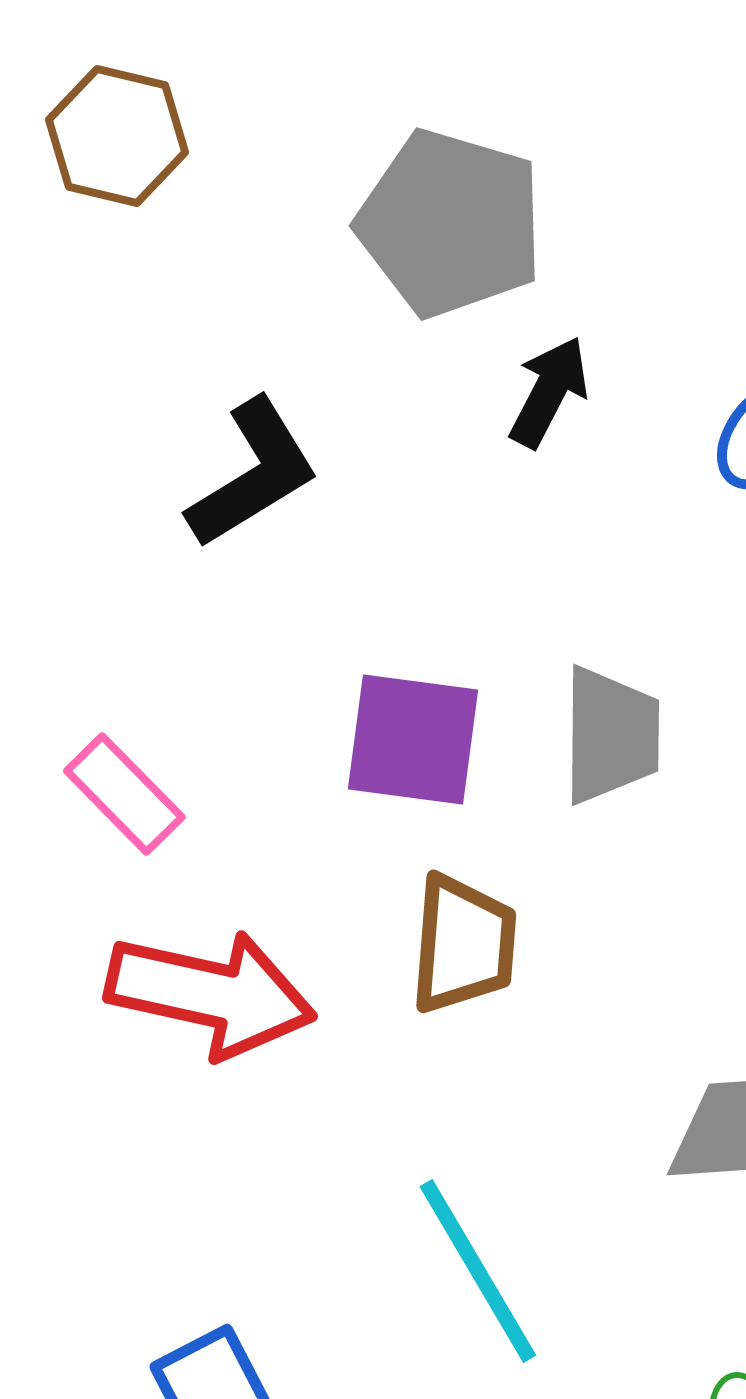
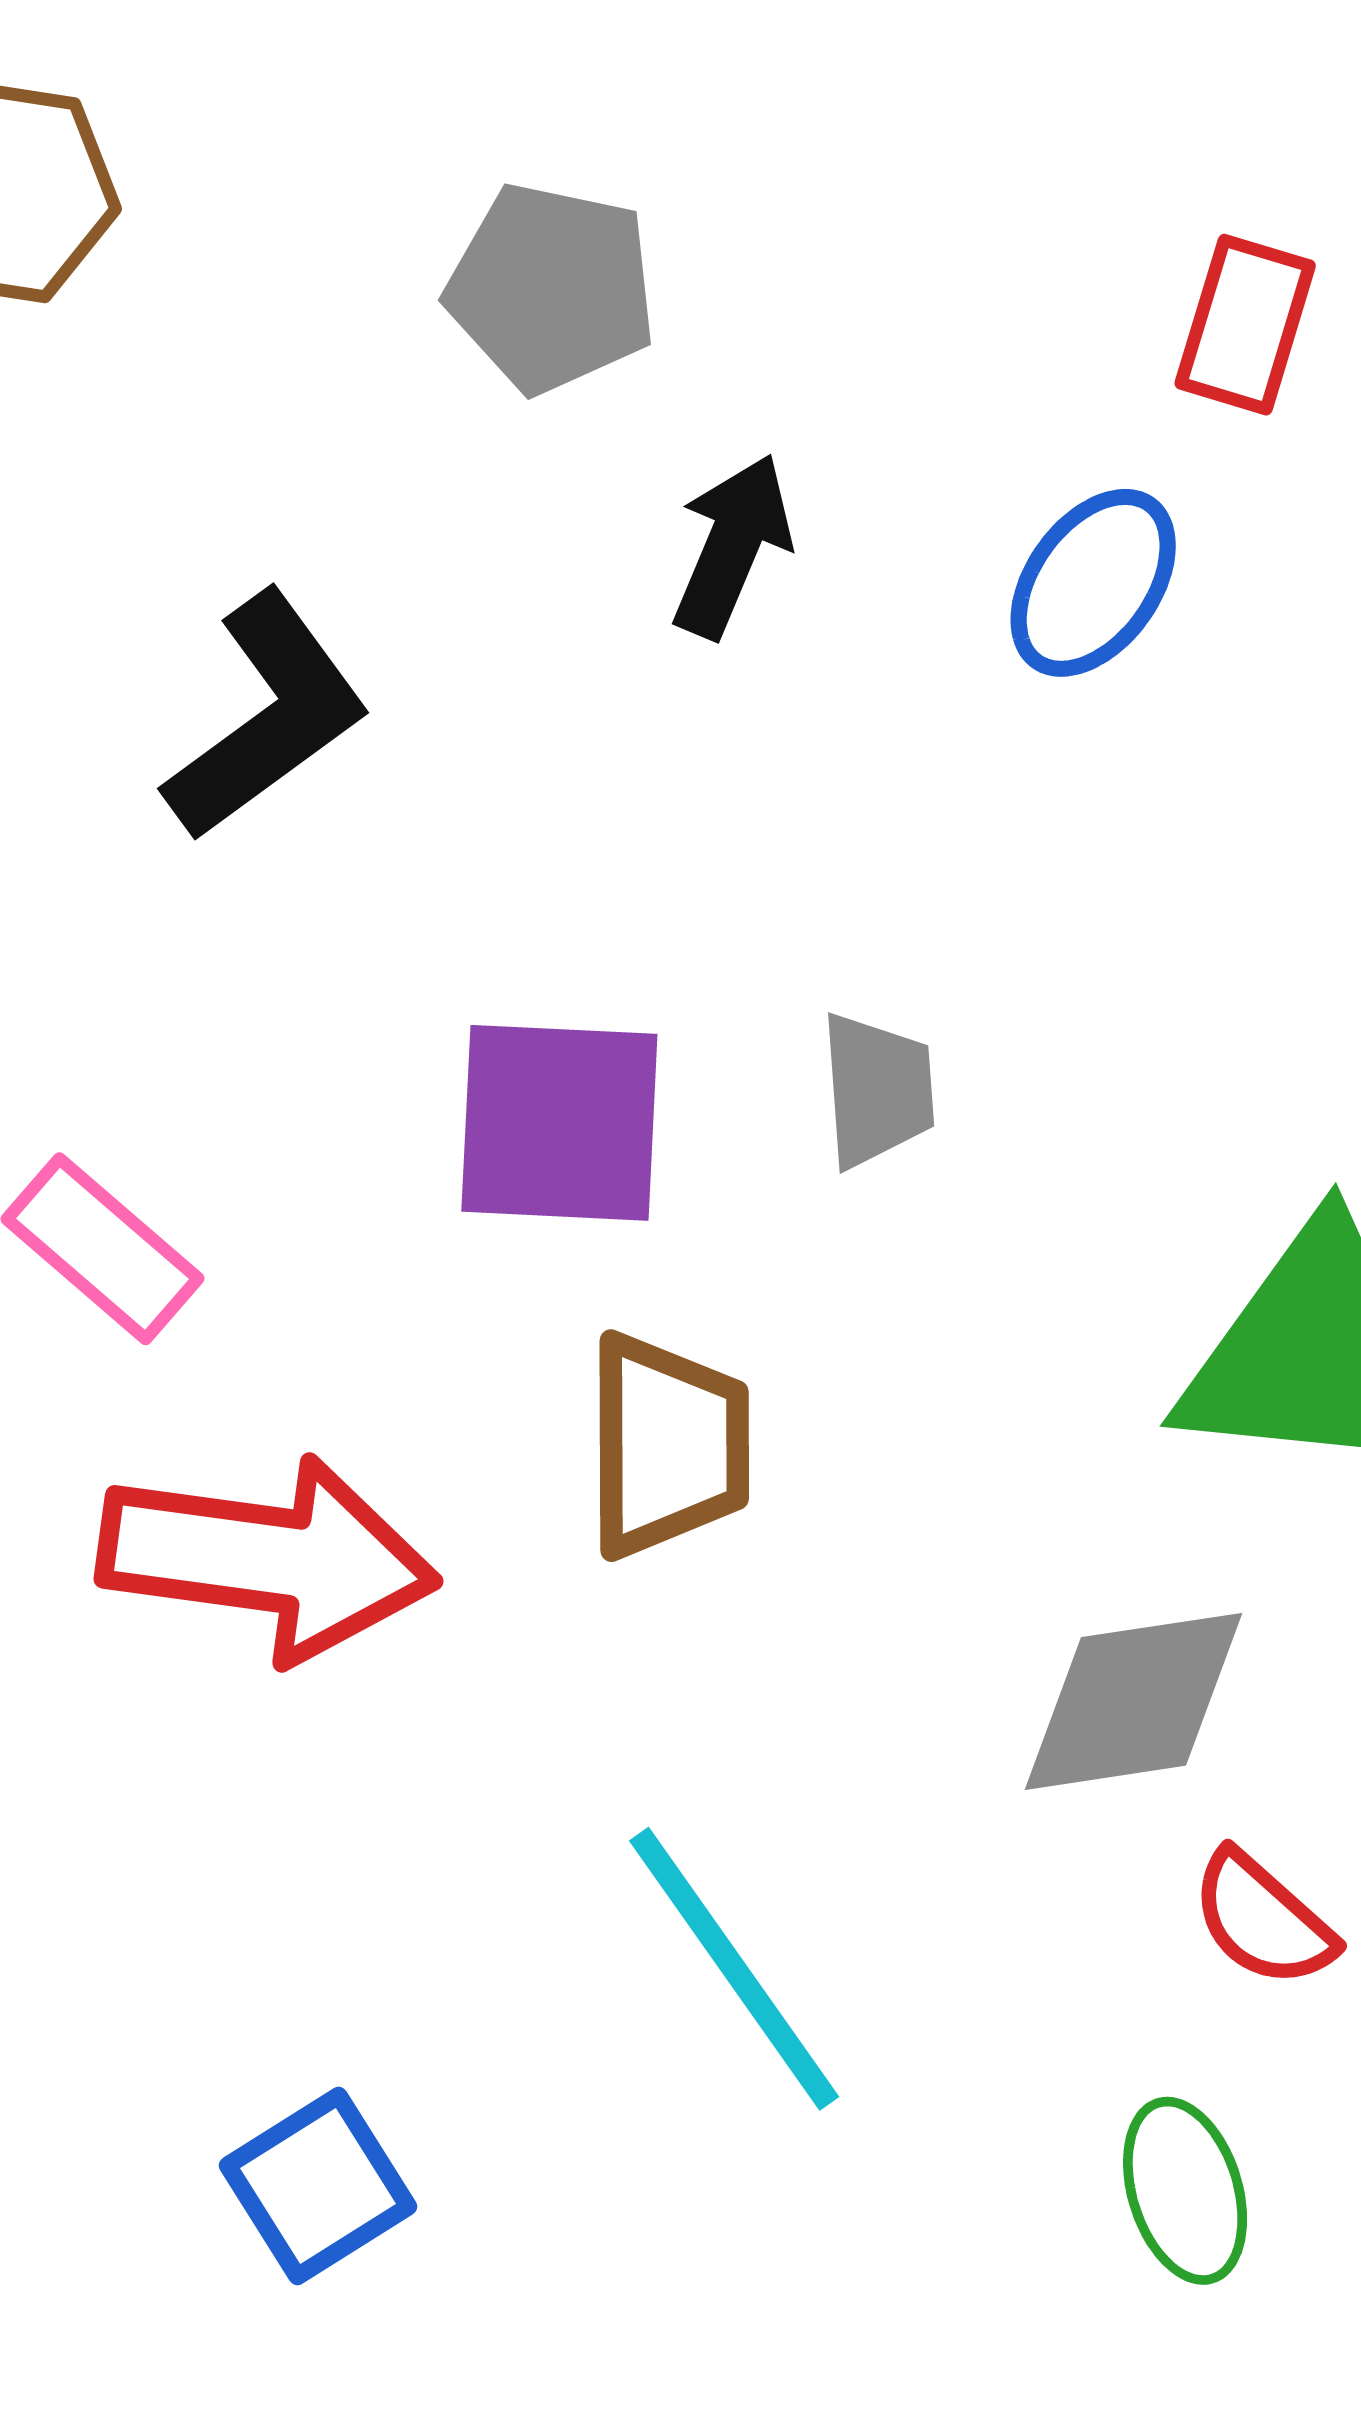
gray pentagon: (450, 223) -> (552, 288), size x0.7
gray trapezoid: (611, 735) -> (877, 1090), size x0.7

